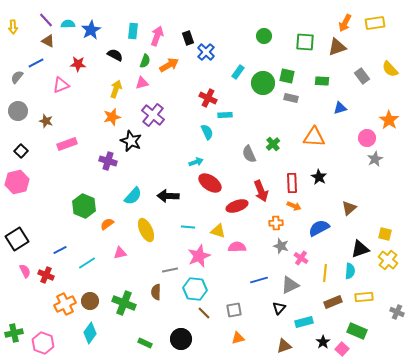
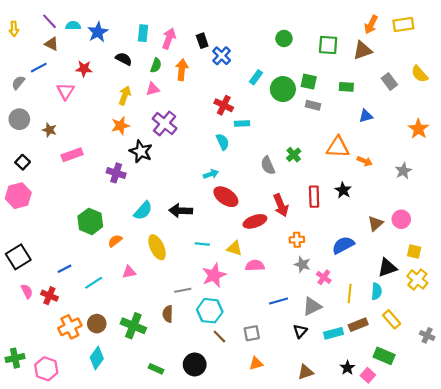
orange arrow: (169, 65) -> (182, 70), turned -54
pink triangle: (61, 85) -> (66, 91), turned -36
pink circle: (367, 138) -> (401, 219), moved
orange arrow: (294, 206) -> (365, 161), moved
yellow rectangle: (364, 297) -> (392, 319), turned 54
cyan rectangle: (304, 322) -> (333, 333), moved

